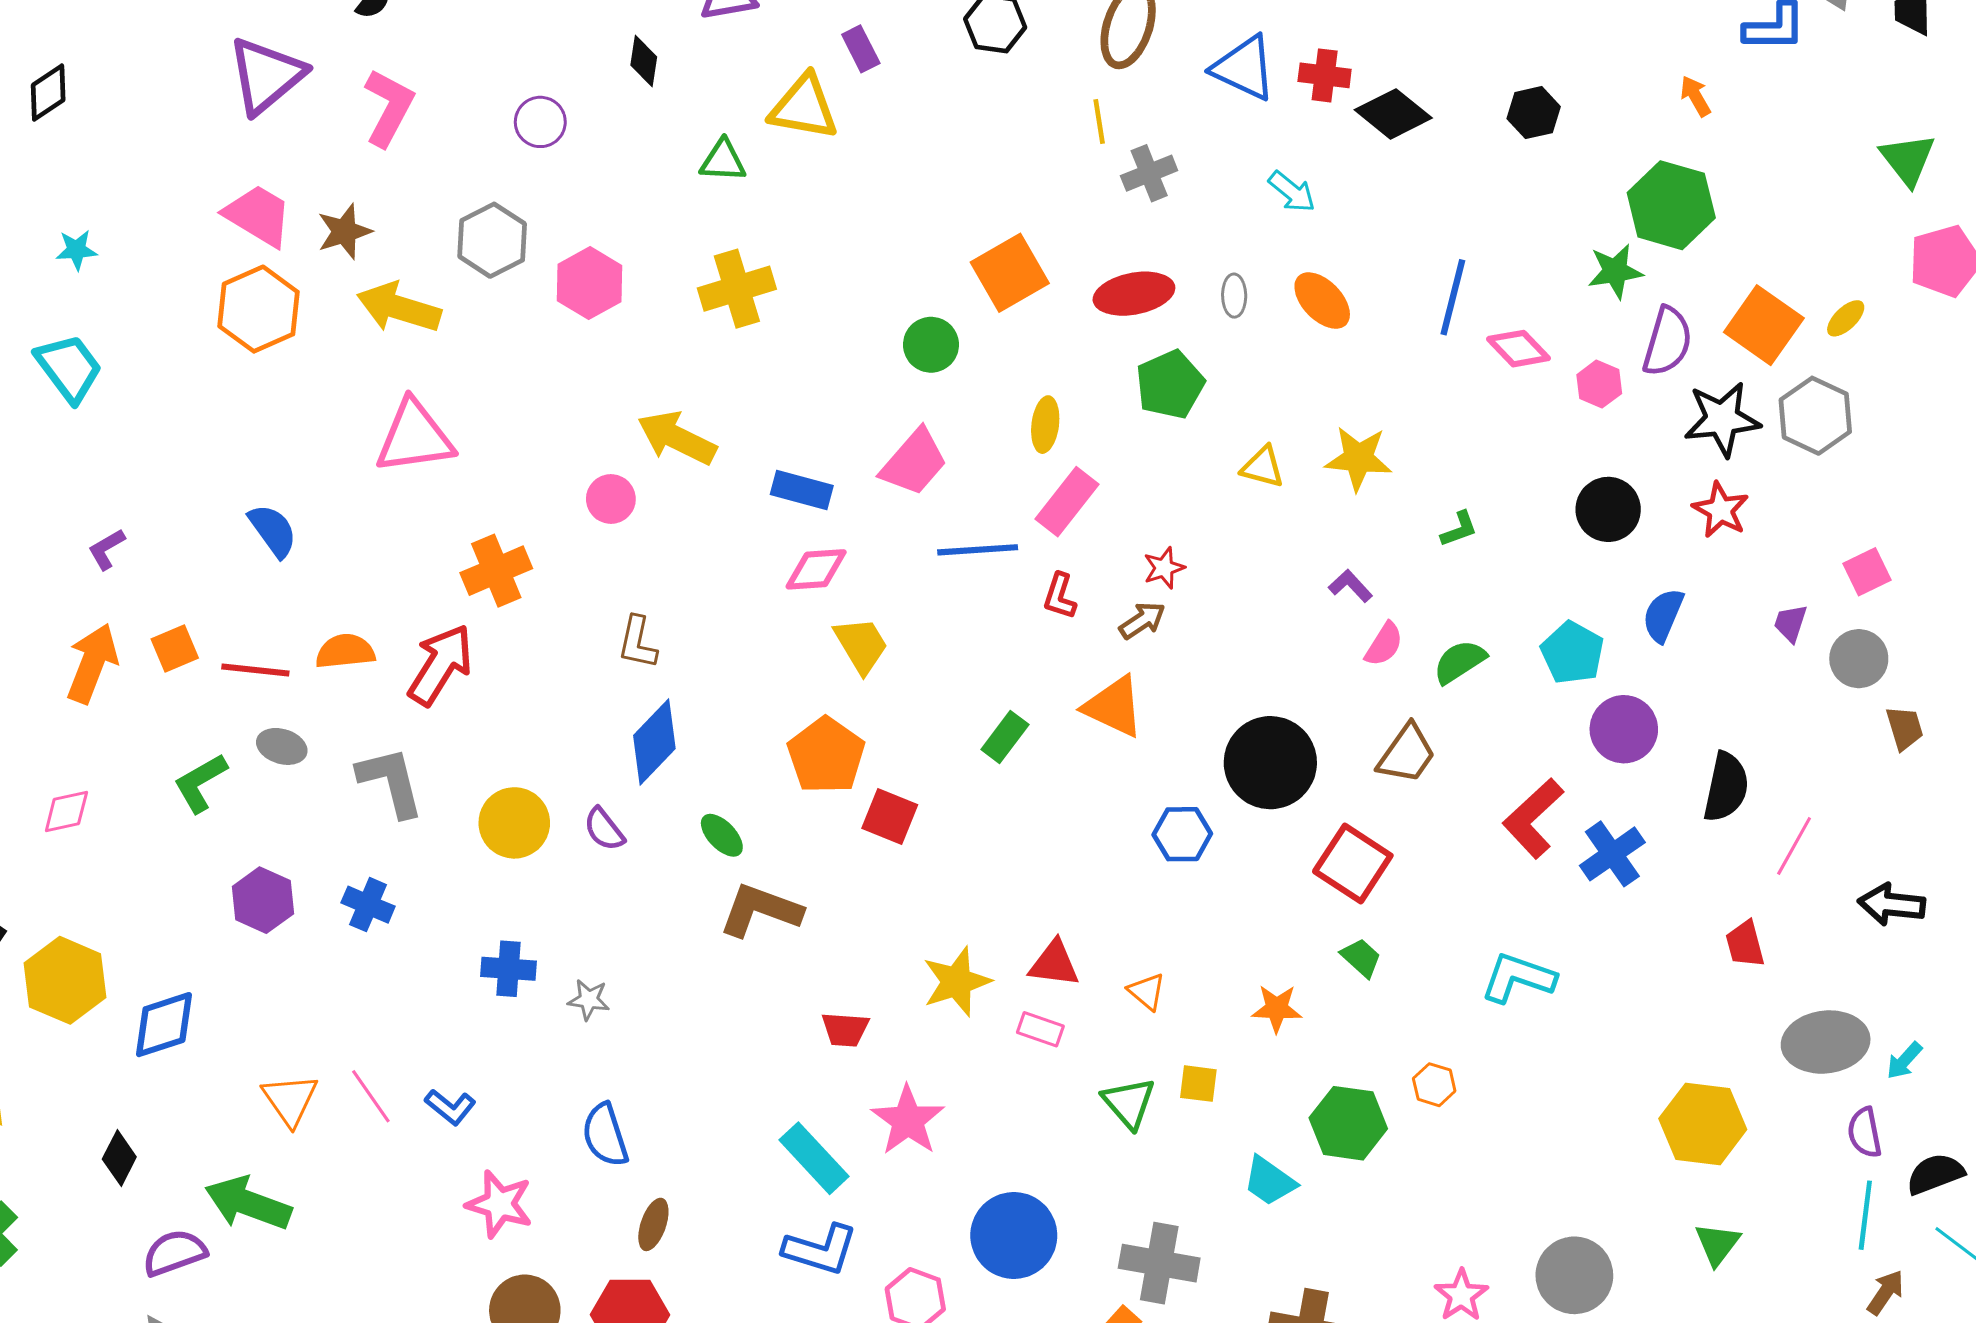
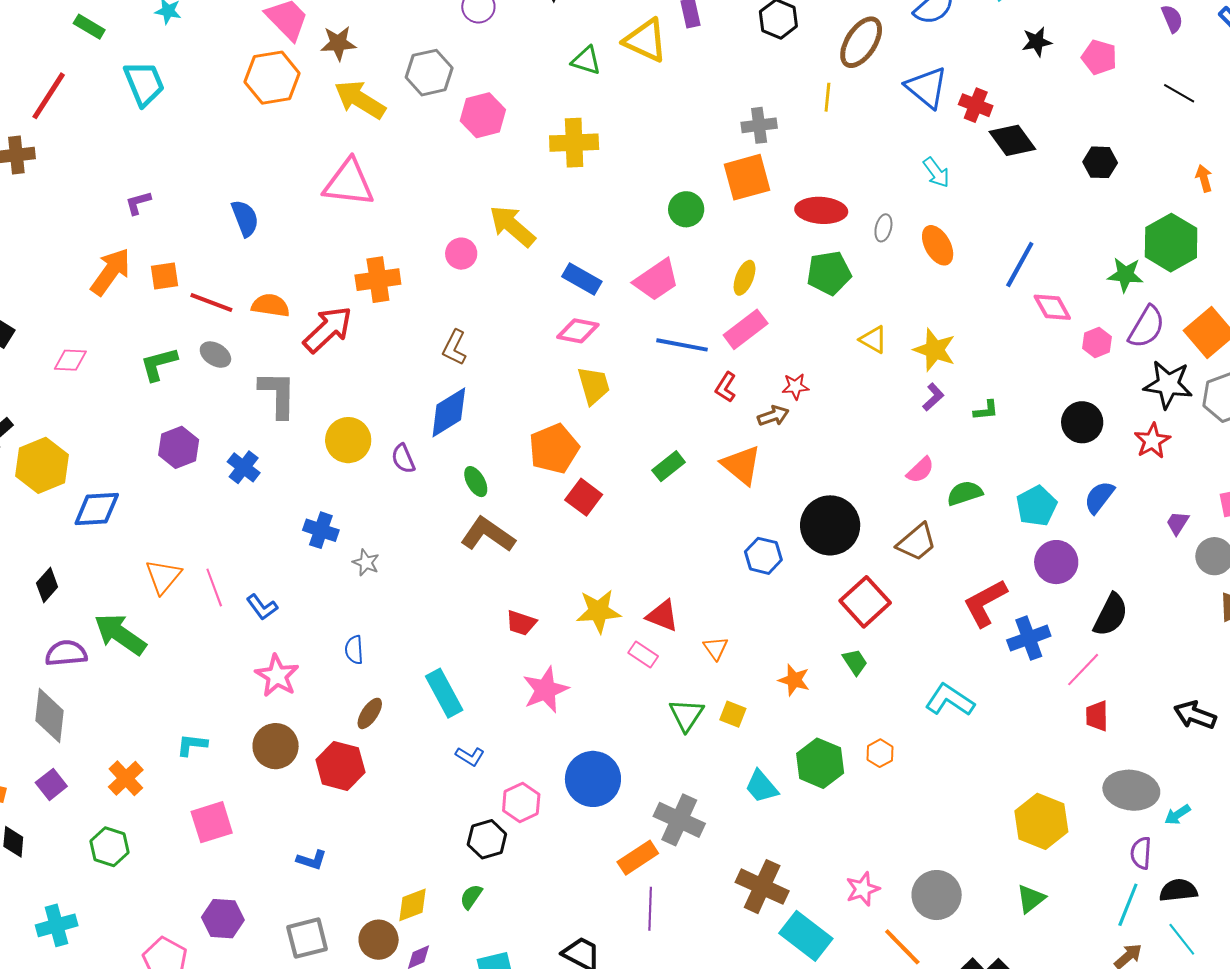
gray cross: (1149, 173) -> (759, 125), moved
purple L-shape: (1350, 586) -> (933, 397), moved, turned 76
pink line: (1794, 846) -> (1083, 670), moved
blue semicircle: (605, 1135) -> (354, 650), size x0.7
cyan rectangle: (814, 1158) -> (444, 693), moved
blue L-shape: (820, 1250) -> (470, 756), size x0.6

